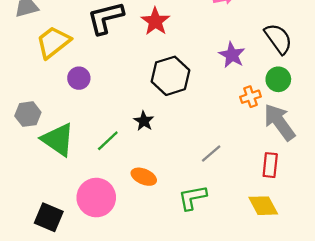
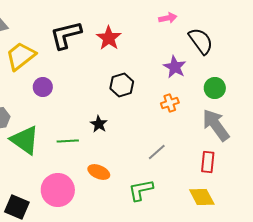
black semicircle: (278, 39) -> (201, 41), moved
black hexagon: (170, 76) -> (122, 85), size x0.7
orange cross: (250, 97) -> (170, 103), moved
green line: (108, 141) -> (68, 141), turned 40

